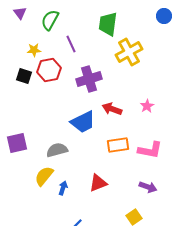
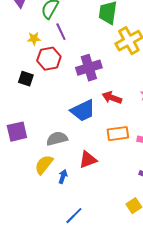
purple line: (71, 44) -> (61, 32), moved
black square: (24, 76) -> (26, 79), moved
red triangle: (98, 183) -> (88, 160), moved

